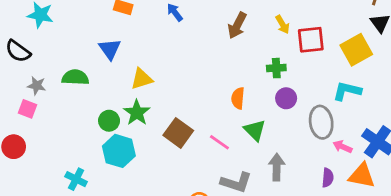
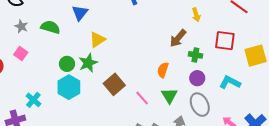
yellow arrow: (282, 24) -> (196, 15), moved
brown arrow: (237, 25) -> (178, 38), moved
yellow triangle: (142, 79) -> (97, 40), turned -30
cyan L-shape: (347, 91) -> (230, 82), moved
pink square: (28, 109) -> (21, 53), moved
gray ellipse: (321, 122) -> (200, 105), moved, turned -30

